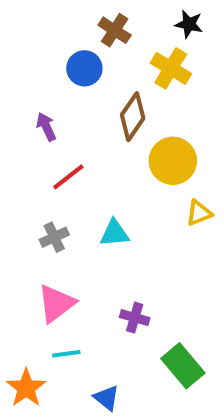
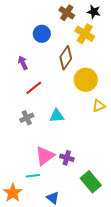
brown cross: (115, 30) -> (67, 13), moved
pink triangle: (56, 303) -> (45, 156), moved

